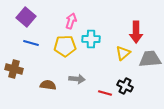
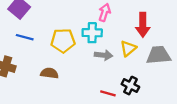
pink arrow: (71, 21) -> (105, 12), moved
gray arrow: (77, 79) -> (103, 55), moved
brown semicircle: (48, 85) -> (49, 73), moved

